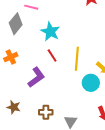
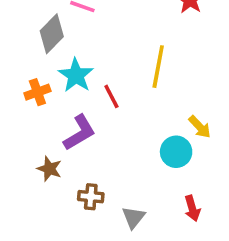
cyan star: (50, 32) -> (76, 75), moved
yellow line: (77, 59) -> (158, 67), moved
brown star: (14, 107) -> (49, 169), moved

